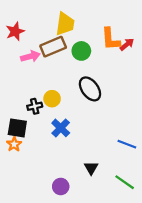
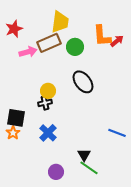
black cross: (35, 106) -> (45, 103), moved
blue cross: (61, 128) -> (48, 133), moved
green line: (125, 182) -> (89, 168), moved

